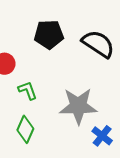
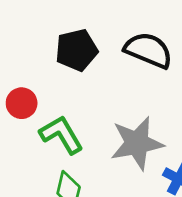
green L-shape: (28, 90) -> (61, 135), size x1.5

